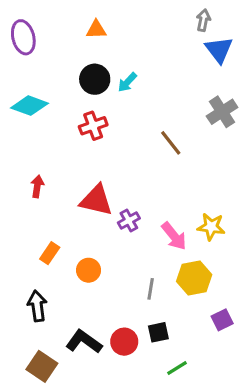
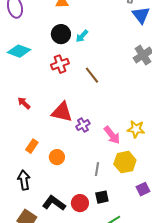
brown line: (171, 143) -> (92, 75), moved
red arrow: (37, 186) -> (24, 103), turned -56

